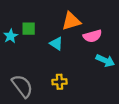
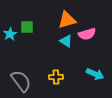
cyan triangle: (56, 43) -> (66, 41), moved
cyan arrow: (105, 61) -> (95, 74), moved

